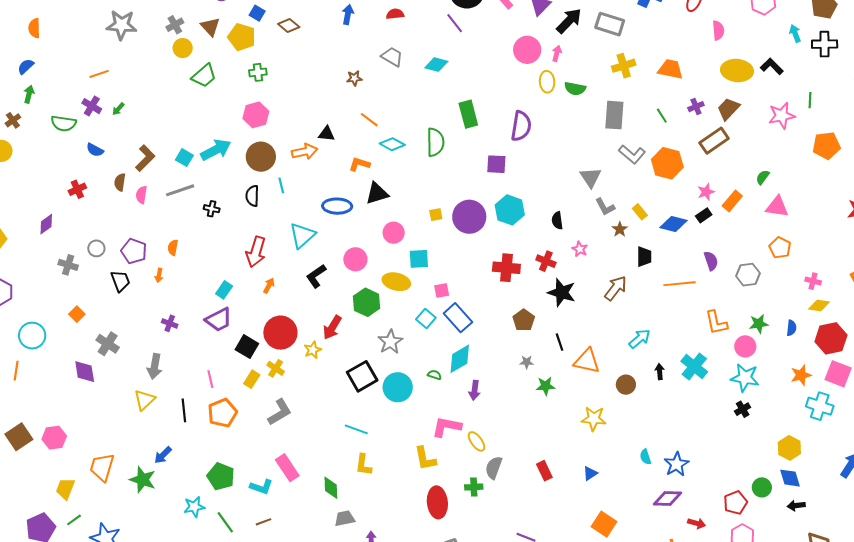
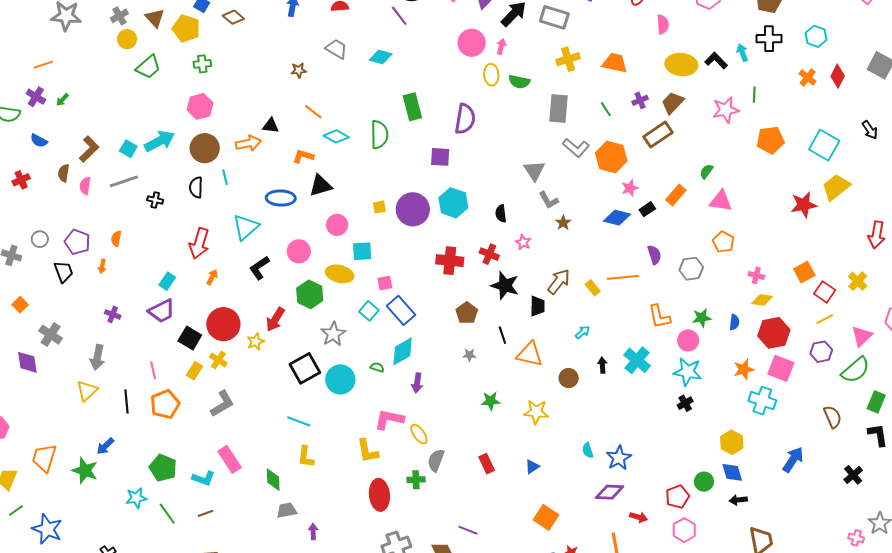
cyan arrow: (795, 33) -> (742, 53), moved
pink star: (706, 192) -> (630, 188), moved
yellow rectangle: (640, 212) -> (593, 288), moved
black trapezoid: (644, 257) -> (537, 306), moved
cyan arrow: (640, 339) -> (583, 332), size x0.7
green star: (546, 386) -> (491, 401), moved

